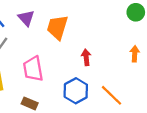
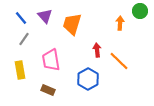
orange arrow: (135, 54) -> (120, 23), moved
orange line: (112, 95) -> (119, 61), moved

